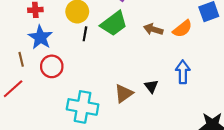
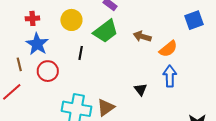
orange semicircle: (182, 29) -> (168, 49), moved
black line: (85, 34) -> (81, 53), moved
brown triangle: (124, 93) -> (106, 107), moved

